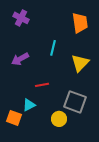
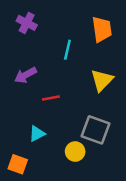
cyan line: (53, 48) -> (67, 50), moved
red line: (42, 85) -> (51, 98), moved
orange square: (14, 118) -> (18, 164), moved

